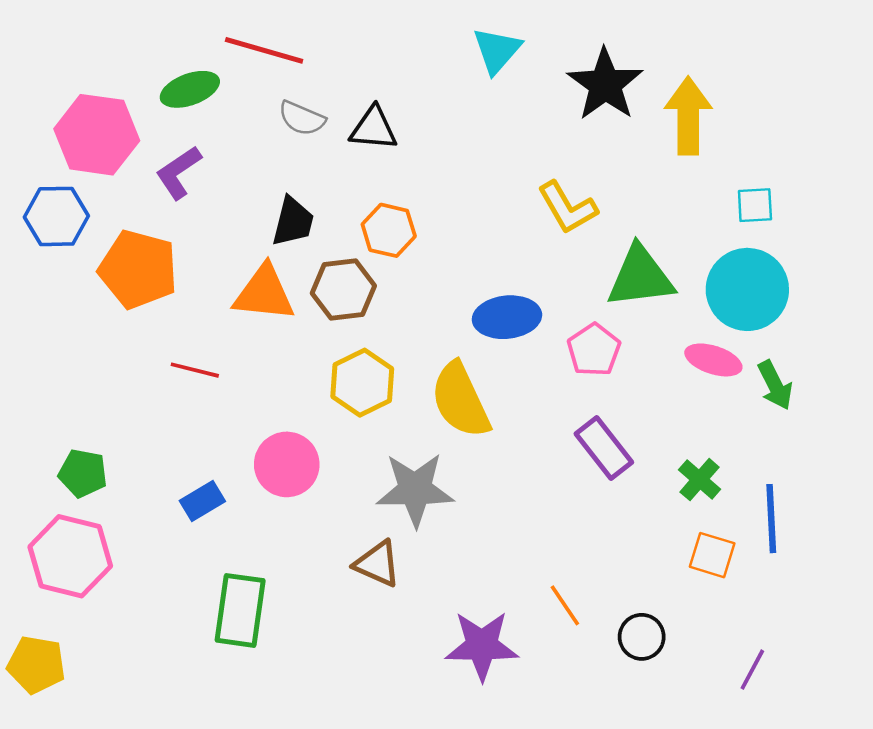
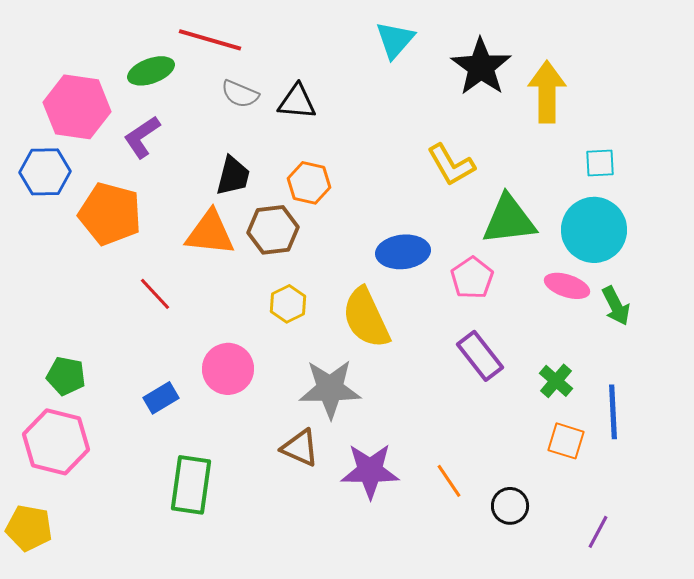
red line: (195, 370) -> (155, 294), turned 33
yellow hexagon: (362, 383) -> (288, 304), size x0.7
purple star: (482, 646) -> (370, 471), moved

